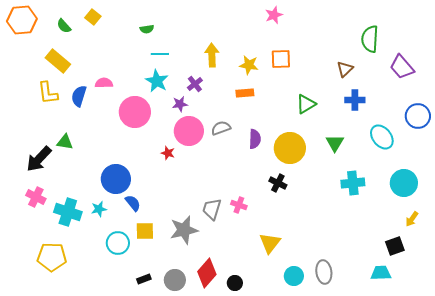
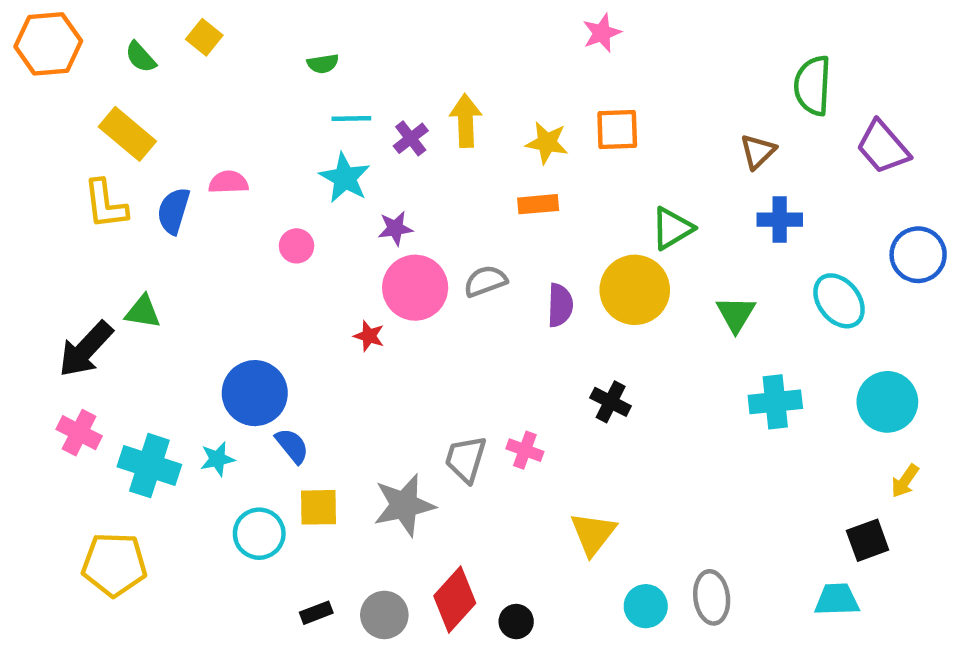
purple cross: (195, 84) -> (411, 138), moved
pink circle: (135, 112) -> (297, 246), size x0.5
yellow circle: (290, 148) -> (635, 290), moved

